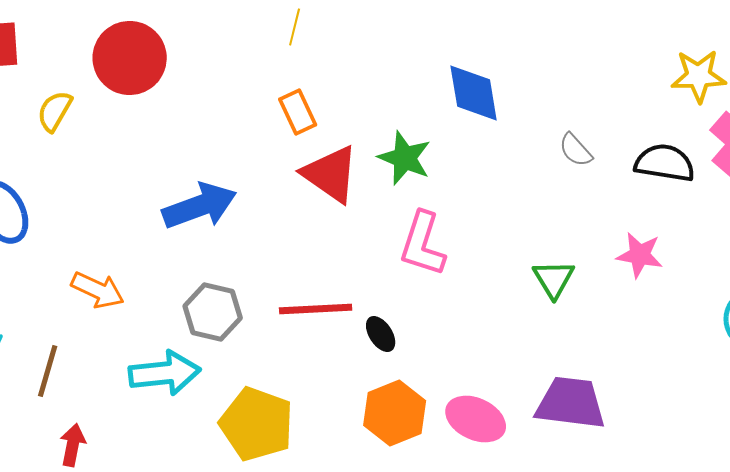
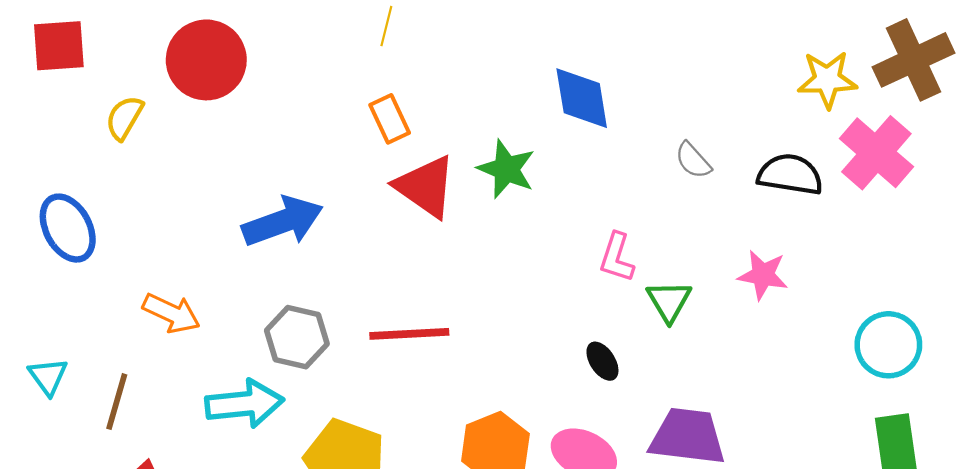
pink L-shape: (423, 244) -> (617, 257), moved, size x0.7
black ellipse: (381, 334) -> (602, 361), moved

